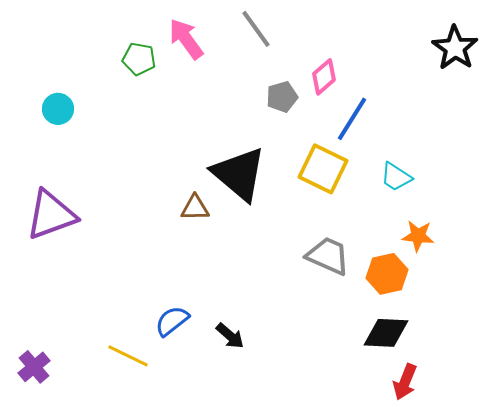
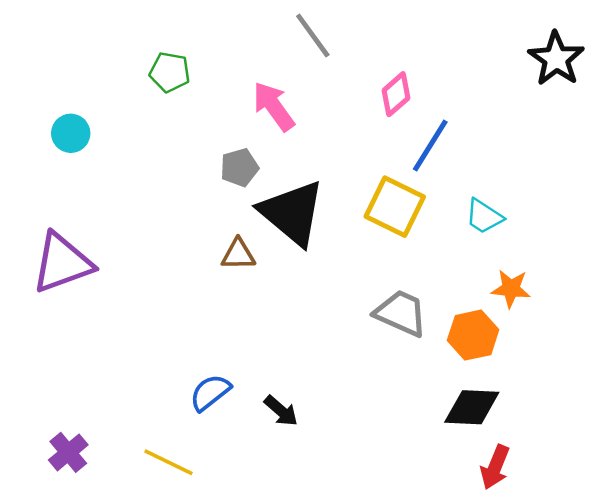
pink arrow: (186, 39) -> (274, 106), moved
gray pentagon: (282, 97) -> (239, 168), moved
yellow line: (128, 356) -> (169, 462), moved
purple cross: (34, 367) -> (68, 452), moved

